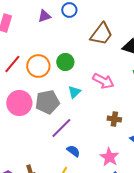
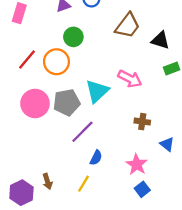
green circle: (65, 62) -> (73, 37), moved
cyan triangle: (74, 92) -> (97, 91), size x1.6
blue semicircle: (73, 151) -> (96, 158), turned 80

